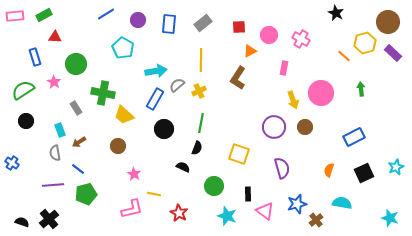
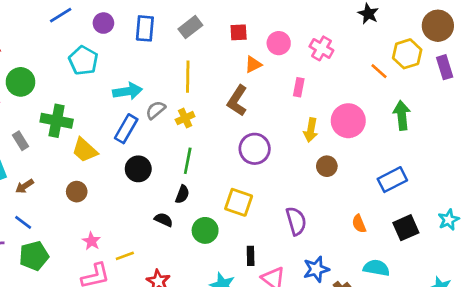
purple rectangle: (393, 53) -> (445, 67), turned 30
green arrow: (361, 89) -> (402, 115), size x1.5
yellow arrow: (293, 100) -> (311, 130), turned 30
purple circle: (274, 127) -> (255, 149), moved
orange semicircle: (329, 170) -> (359, 224), turned -40
pink star: (134, 174) -> (91, 241), moved
green circle: (214, 186) -> (205, 230), moved
yellow line: (154, 194) -> (125, 256), turned -32

